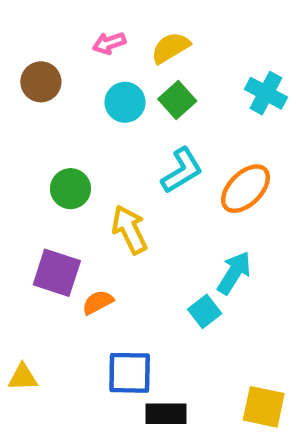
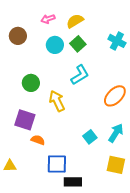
orange ellipse: (245, 189) -> (115, 96), moved
cyan arrow: (234, 273) -> (116, 133), moved
orange semicircle: (98, 302) -> (38, 140), moved, turned 48
yellow square: (264, 407) -> (116, 165), moved

